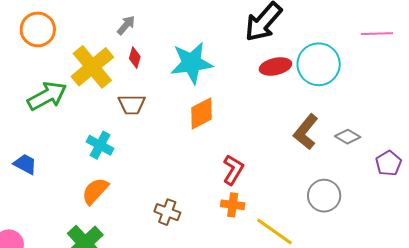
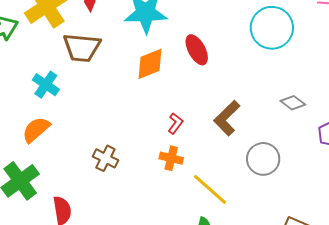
red ellipse: (275, 66) -> (197, 50), moved, turned 68
brown trapezoid: (132, 104) -> (82, 48), size x1.4
brown L-shape: (306, 132) -> (227, 118), moved
red L-shape: (233, 170) -> (175, 123), size x0.7

